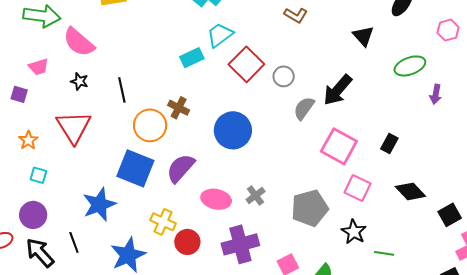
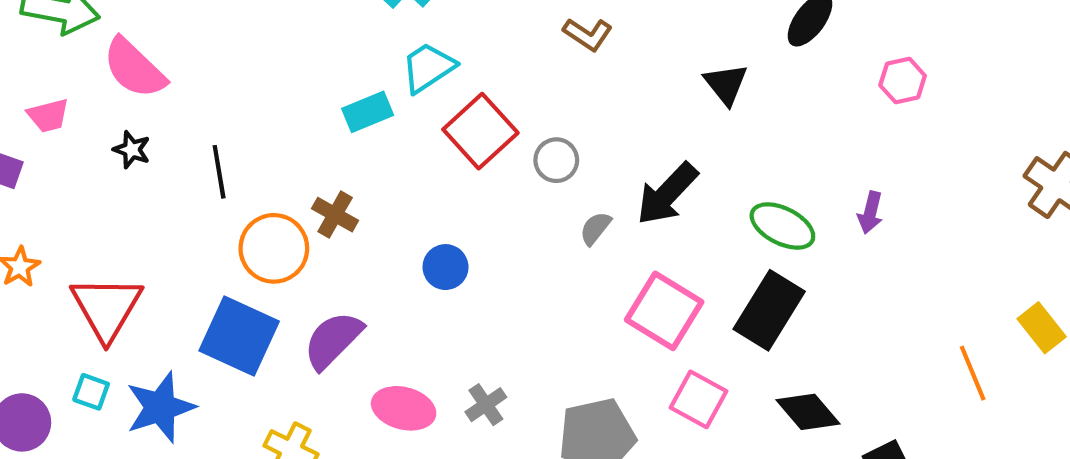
green ellipse: (410, 66) -> (782, 226), moved, turned 44
gray semicircle: (304, 108) -> (595, 228), size x0.7
red triangle: (74, 127) -> (106, 308), moved
blue circle: (233, 130) -> (446, 267), size x0.6
black rectangle: (389, 144) -> (769, 310), size x1.8
cyan square: (38, 175) -> (91, 392), moved

